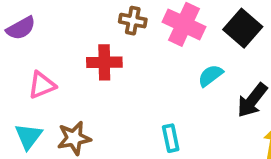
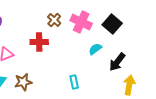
brown cross: (133, 21) -> (54, 20), turned 32

